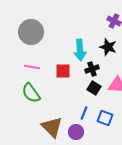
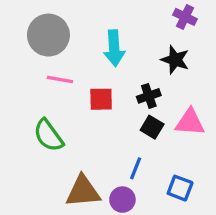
cyan arrow: (80, 50) -> (114, 48), moved
pink line: (32, 67) -> (60, 79), moved
blue square: (105, 118) -> (180, 188), moved
brown triangle: (52, 127) -> (83, 191), turned -50

